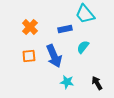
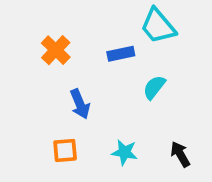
orange square: (29, 56) -> (65, 150), moved
blue arrow: (54, 56) -> (80, 104), moved, size x0.7

